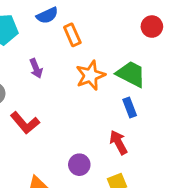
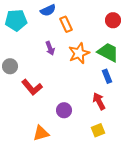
red circle: (152, 27) -> (113, 20), moved
purple arrow: (36, 68) -> (50, 48), moved
purple circle: (79, 165) -> (64, 110), moved

